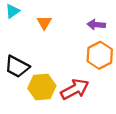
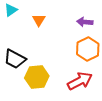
red arrow: (75, 89) -> (80, 81), moved

